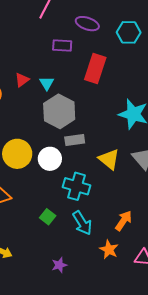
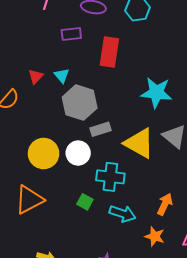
yellow triangle: (109, 159) -> (139, 143), size x1.4
green square: (48, 217) -> (85, 202), moved
cyan arrow: (82, 223) -> (123, 214), turned -30

